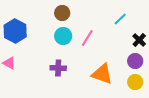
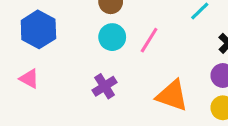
purple cross: (58, 68) -> (105, 86), turned -35

